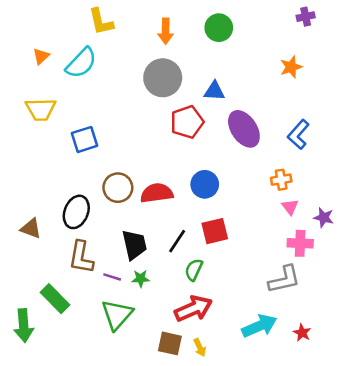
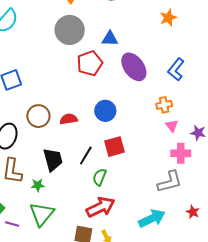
red semicircle: (157, 193) -> (69, 119), size x0.7
purple line: (112, 277) -> (12, 224), moved
green star: (141, 278) -> (38, 185), moved
red star: (302, 333) -> (193, 212), moved

